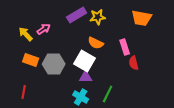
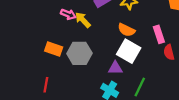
pink arrow: (44, 29) -> (68, 14), turned 56
yellow arrow: (26, 34) -> (83, 20), moved
white square: (85, 61) -> (129, 51), moved

